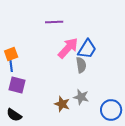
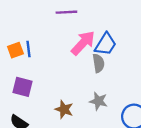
blue line: (11, 65) -> (28, 49), moved
brown star: (62, 104) -> (64, 109), moved

